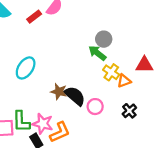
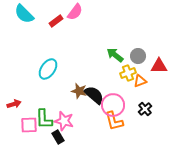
gray circle: (104, 39) -> (138, 56), moved
yellow cross: (111, 72) -> (128, 73), turned 35
pink circle: (95, 107) -> (113, 105), size x1.5
orange L-shape: (60, 132) -> (114, 121), moved, turned 100

